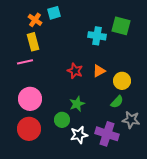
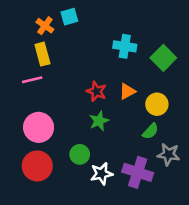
green square: (121, 26) -> (163, 58), moved, turned 30
green star: (77, 104) -> (99, 121), moved

